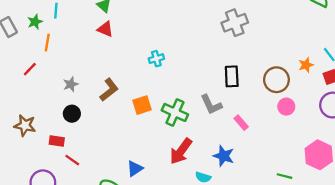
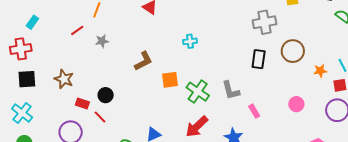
black rectangle: (232, 76) -> (259, 59), moved
brown circle: (276, 80) -> (293, 51), moved
gray star: (71, 84) -> (102, 41), moved
black circle: (72, 114) -> (106, 95), moved
red rectangle: (57, 141) -> (82, 104), moved

